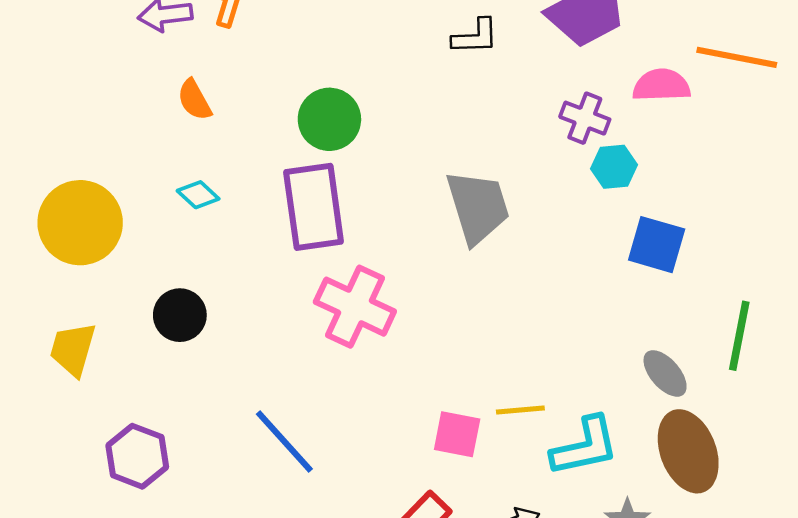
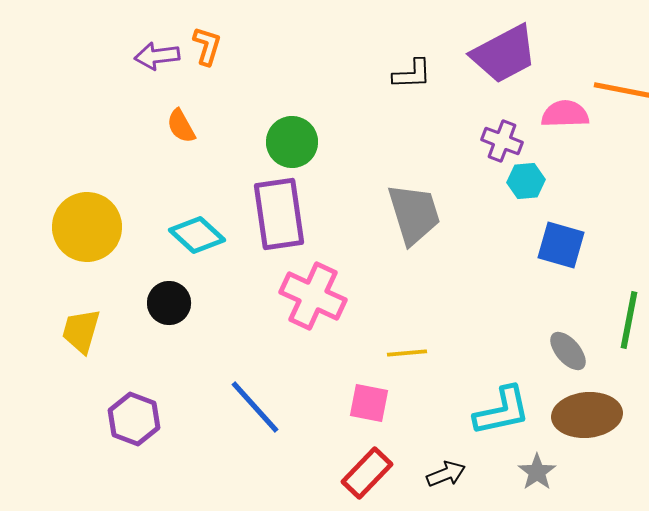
cyan diamond: (198, 195) -> (197, 235), moved, size x1.6
yellow line: (520, 410) -> (407, 353), moved
pink square: (457, 434) -> (369, 403), moved
brown ellipse: (688, 451) -> (587, 415), turned -74

